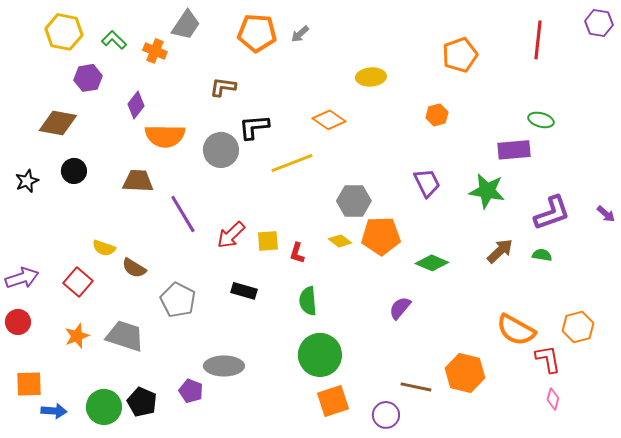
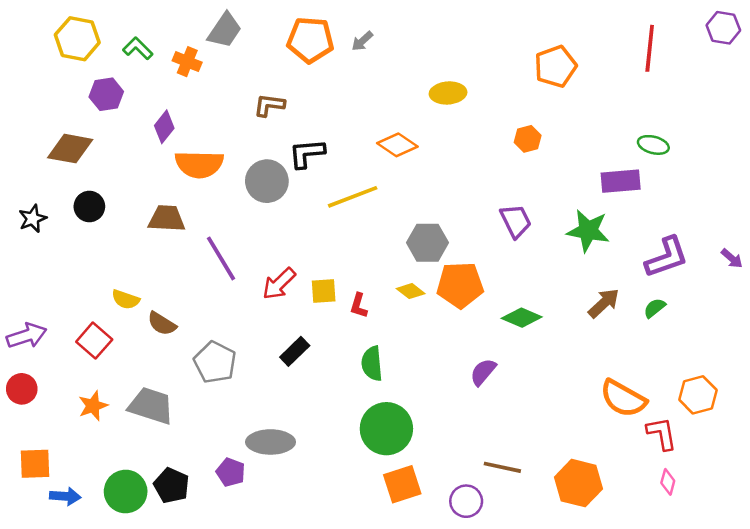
green semicircle: (542, 255) -> (655, 308), turned -48
black rectangle: (244, 291) -> (295, 351), turned -60
orange hexagon: (465, 373) -> (578, 483), moved

